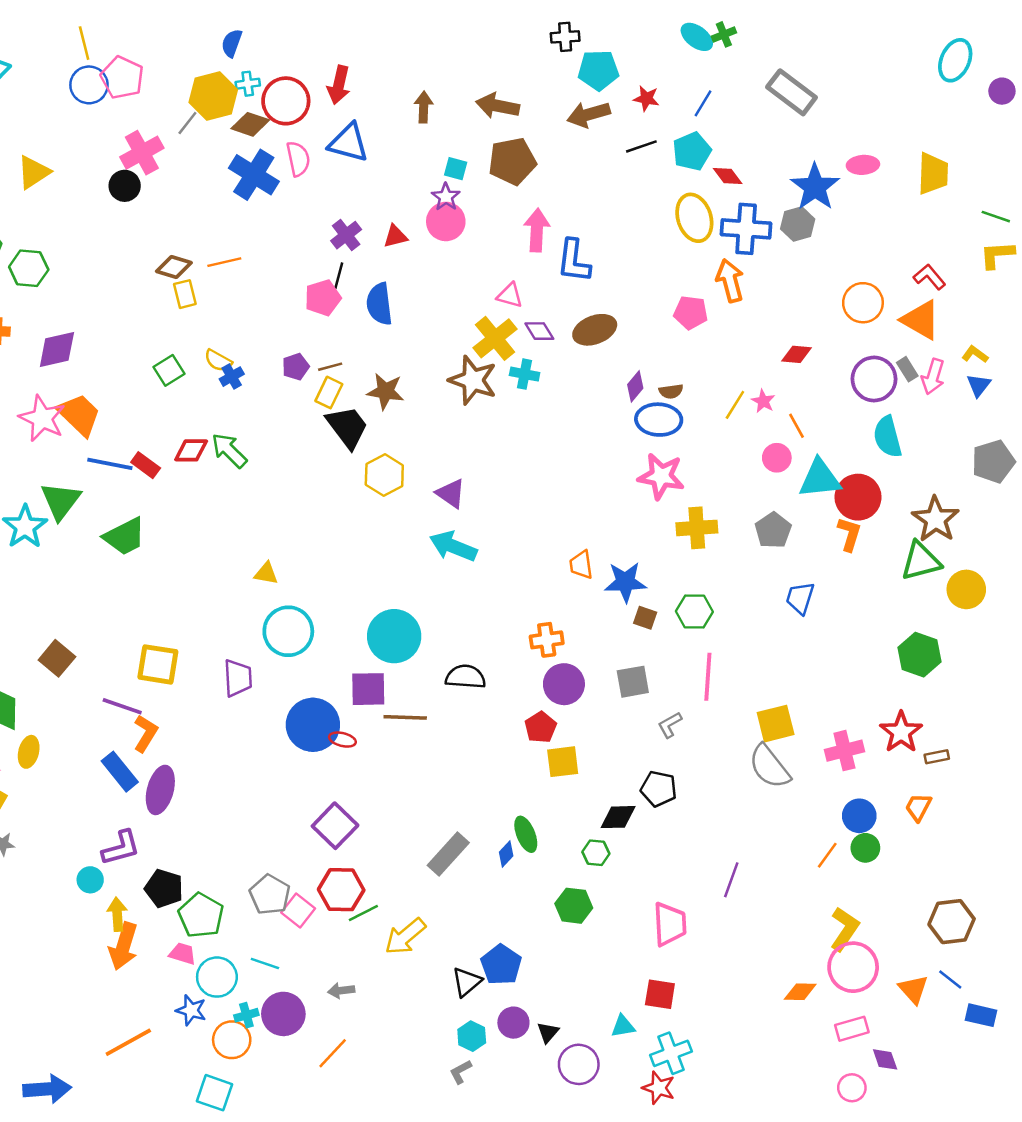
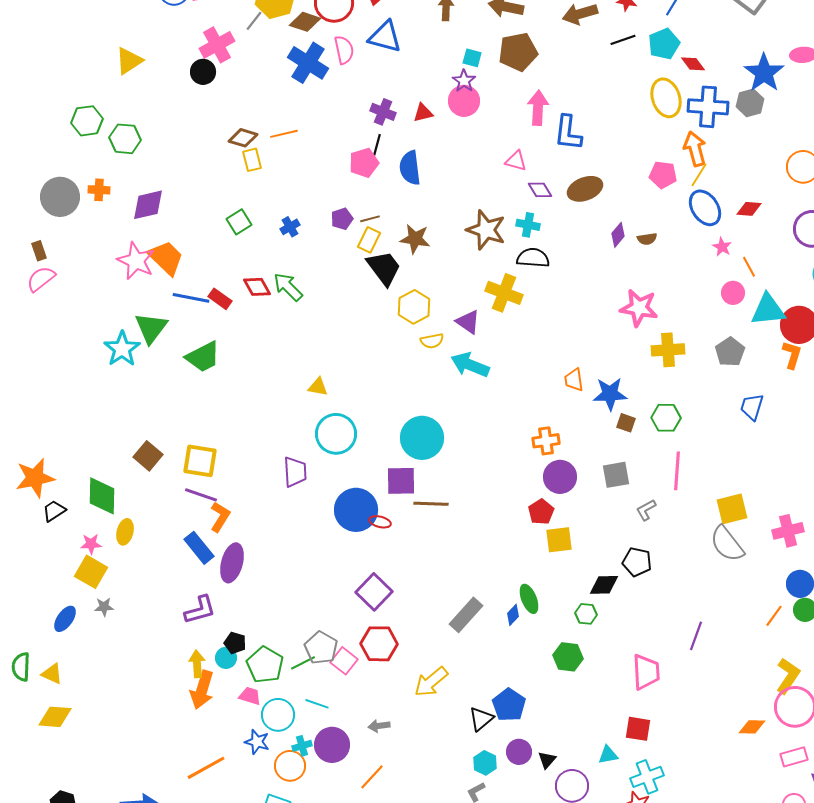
purple cross: (346, 235) -> (383, 112), turned -30
yellow cross: (495, 338) -> (504, 293), moved, turned -30
yellow semicircle: (218, 361) -> (432, 341), moved, turned -40
yellow line: (735, 405) -> (699, 175), moved
blue ellipse: (659, 420) -> (705, 208), moved, turned 54
red diamond: (191, 450) -> (257, 287), turned 60
yellow square: (158, 664) -> (200, 461), moved
black semicircle: (465, 677) -> (533, 258), moved
cyan circle: (90, 880) -> (226, 658), moved
black pentagon: (164, 888) -> (235, 643), size x0.7
green line: (363, 913) -> (303, 663), moved

